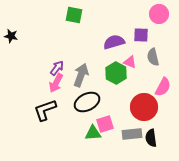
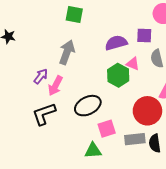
purple arrow: (57, 68) -> (41, 76), moved
gray arrow: (81, 75) -> (67, 52), moved
green triangle: (93, 133) -> (93, 151), moved

